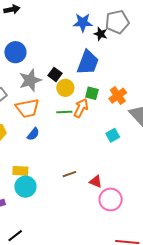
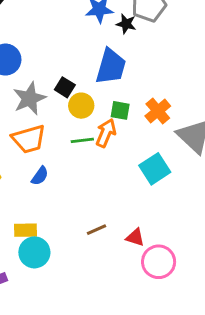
cyan square: (113, 135) -> (155, 169), size x1.5

